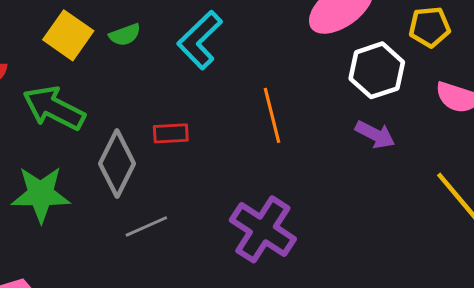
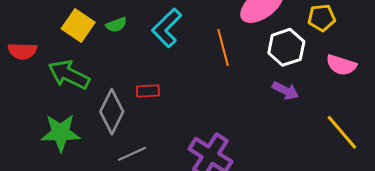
orange line: (272, 115) -> (223, 47), moved

